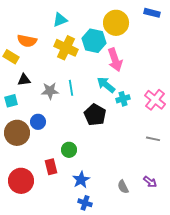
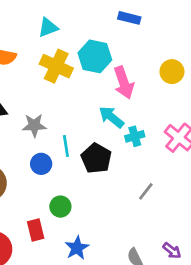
blue rectangle: (152, 13) -> (129, 18), moved
yellow circle: (116, 23) -> (172, 72), moved, size x0.7
cyan line: (71, 88) -> (66, 146), moved
blue circle: (38, 122) -> (41, 164), moved
gray line: (153, 139) -> (146, 191), moved, turned -64

